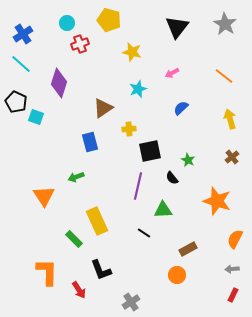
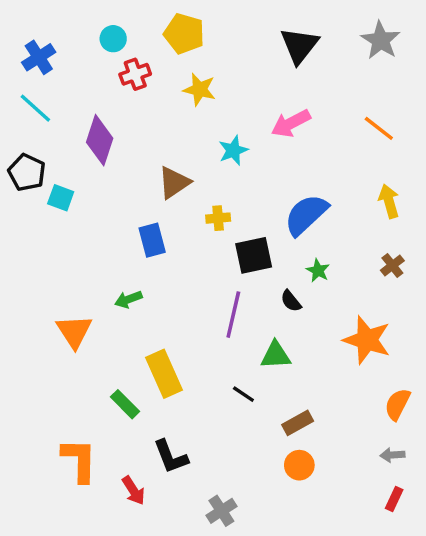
yellow star: (132, 52) -> (199, 89), moved
pink arrow: (172, 73) -> (291, 123), size x1.6
blue semicircle: (181, 108) -> (306, 215), moved, size x1.8
brown rectangle: (188, 249) -> (298, 423), moved

